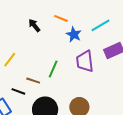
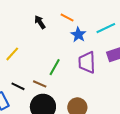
brown line: (33, 81) -> (40, 84), moved

